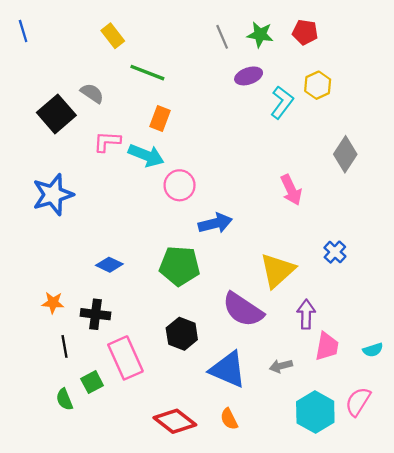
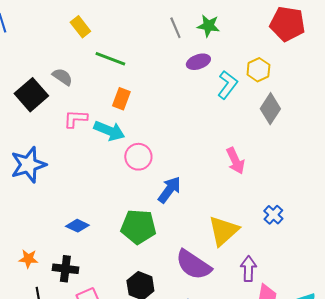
red pentagon: (305, 32) -> (287, 24), moved, size x1.6
gray diamond: (345, 154) -> (270, 109), moved
blue arrow: (215, 223) -> (169, 190), turned -40

